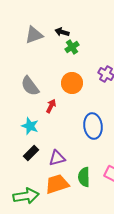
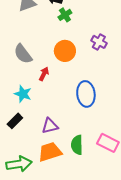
black rectangle: (31, 153) -> (15, 121), moved

